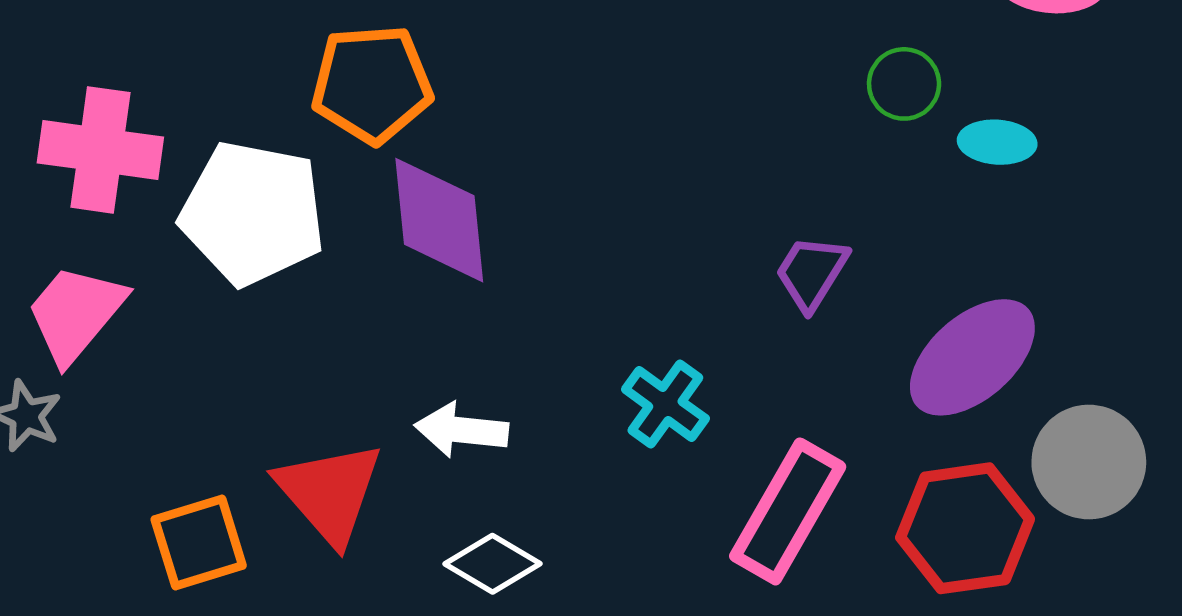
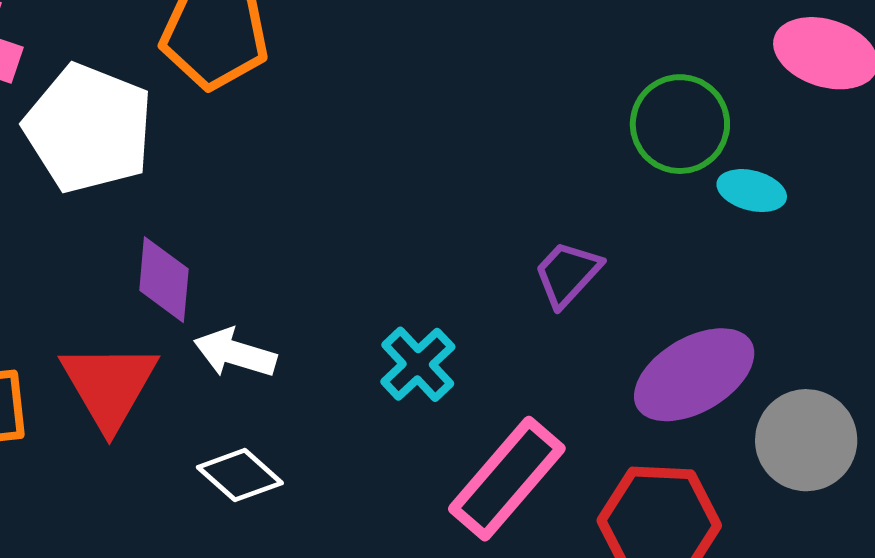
green circle: (904, 84) -> (680, 124), size x1.5
purple diamond: (439, 220) -> (164, 280), moved, size x0.7
gray circle: (1089, 462) -> (806, 440), moved

